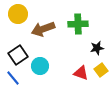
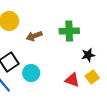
brown arrow: (43, 29) -> (34, 36), size x0.7

